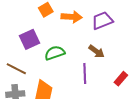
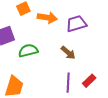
purple line: (85, 73) -> (68, 83), moved

